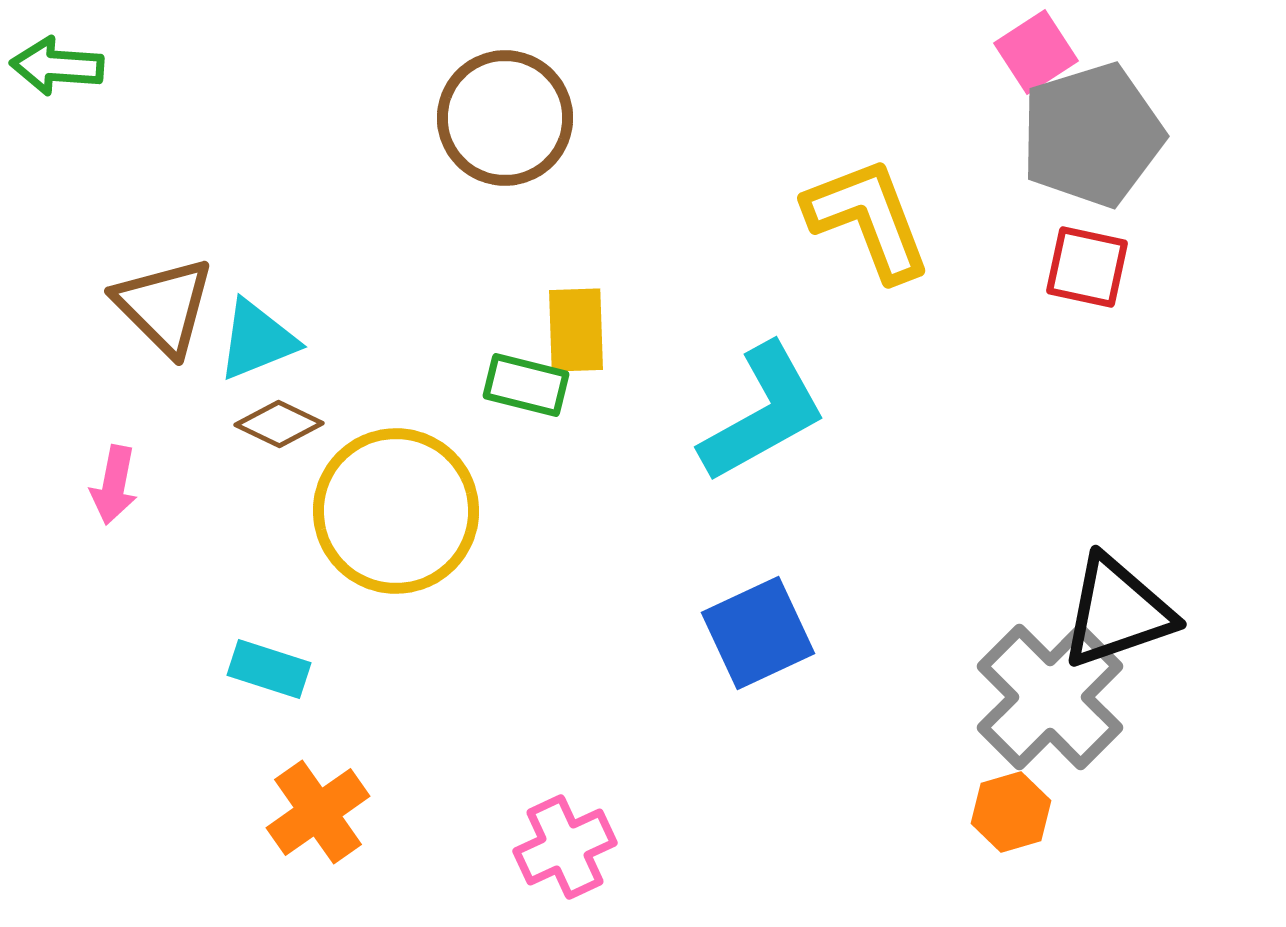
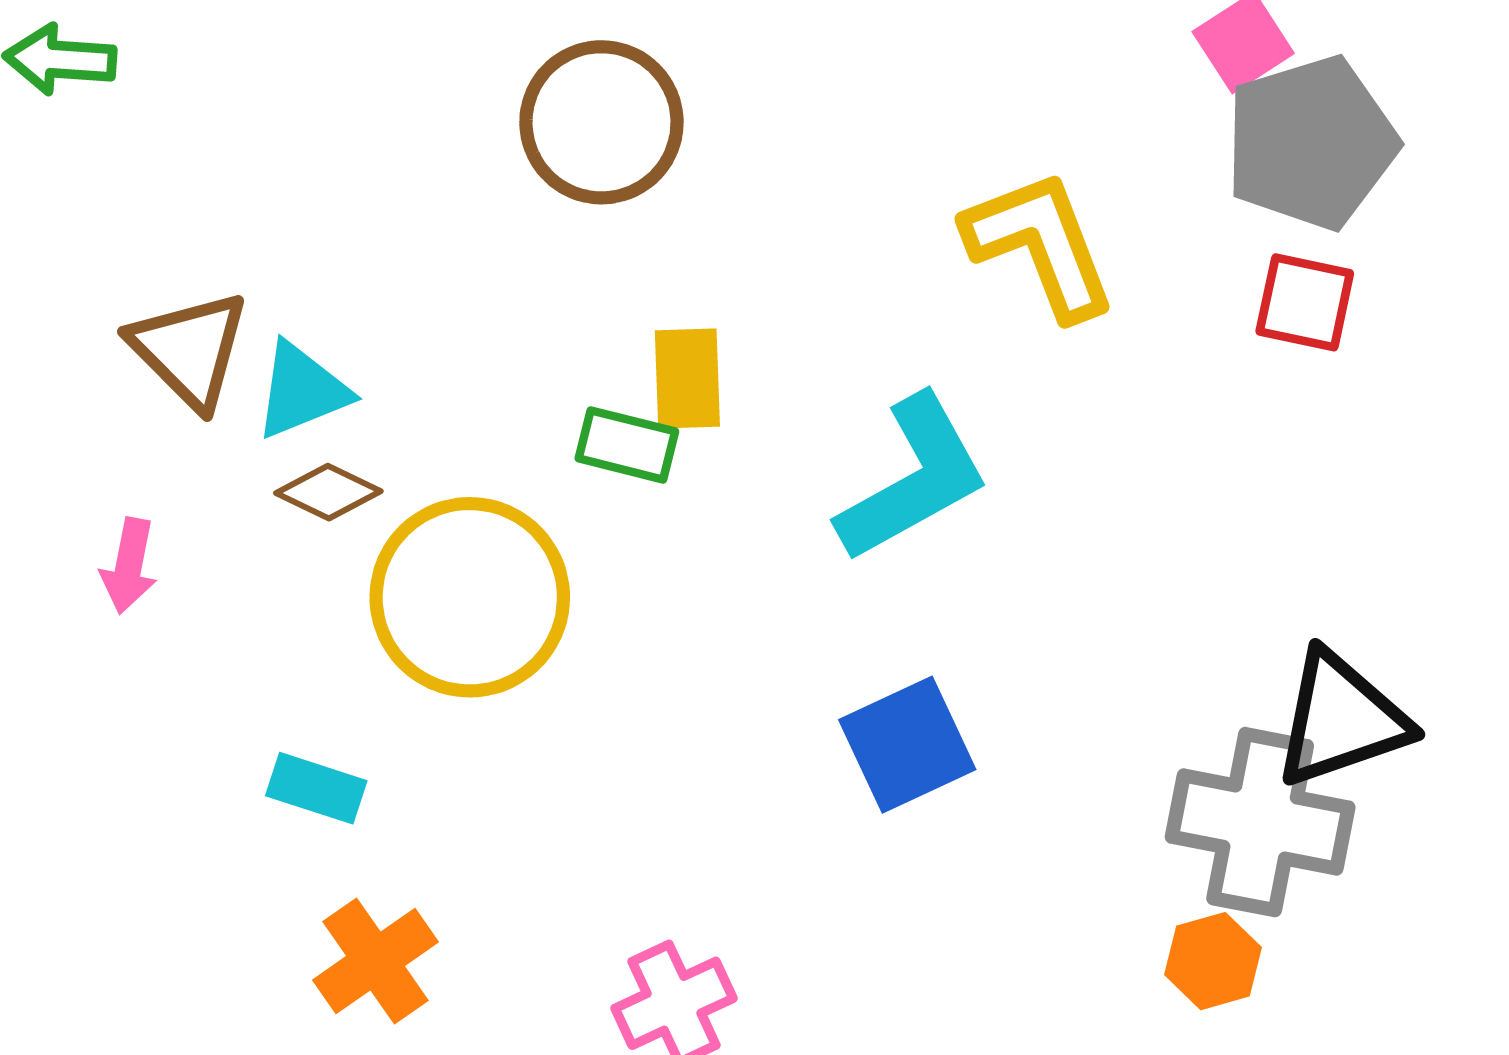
gray cross: (1050, 697) -> (1260, 822), turned -34

